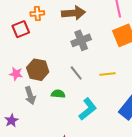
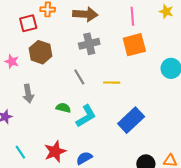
brown hexagon: (38, 70) -> (41, 52), moved
pink star: (16, 74) -> (12, 61), moved
green semicircle: (58, 94) -> (63, 108), moved

